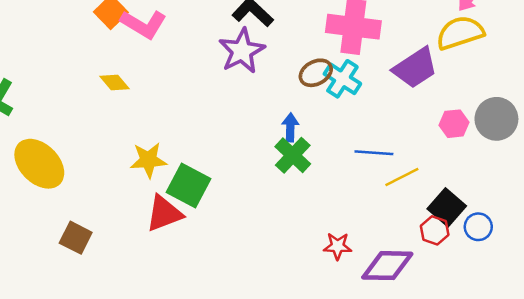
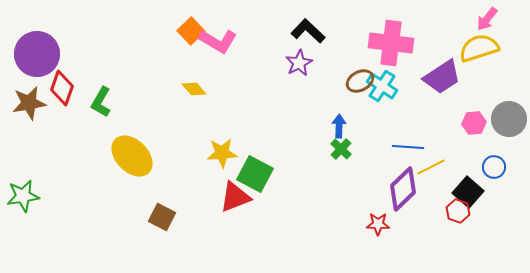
purple star: (242, 51) -> (299, 63), size x0.7
green cross: (293, 155) -> (341, 149), size x0.7
blue circle: (478, 227) -> (494, 167), moved
purple diamond: (387, 266) -> (403, 189), moved, turned -45

